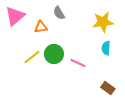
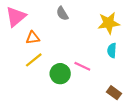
orange triangle: (41, 27) -> (33, 38), moved
green circle: (54, 54) -> (60, 74), moved

